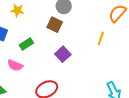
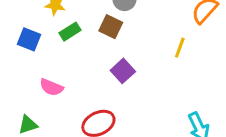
green rectangle: (26, 44) -> (70, 32), moved

